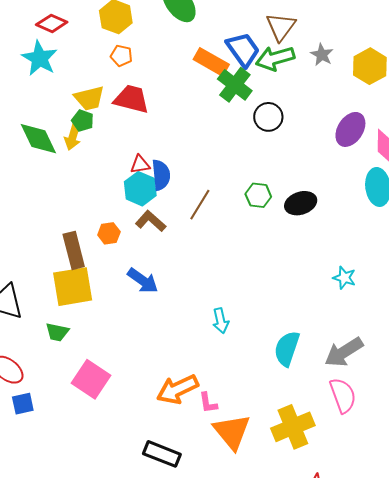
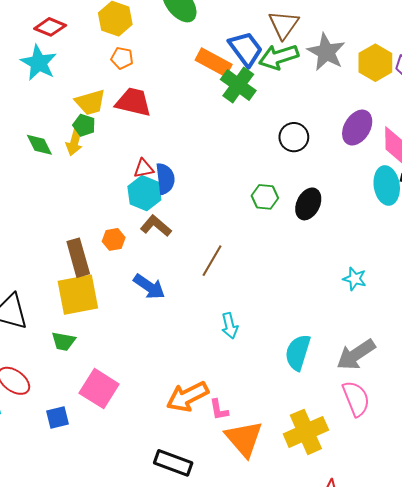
gray star: (322, 55) -> (326, 52), size x1.6
black circle: (268, 117) -> (294, 137), moved
green diamond: (38, 139) -> (39, 145), size x0.7
black ellipse: (301, 203) -> (308, 204), turned -44
brown line: (200, 205) -> (212, 261), moved
blue square: (23, 404) -> (58, 418), moved

